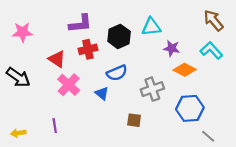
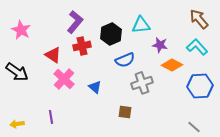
purple L-shape: (80, 24) -> (75, 22), turned -45
pink star: (23, 32) -> (21, 30), turned 30
blue semicircle: (117, 73) -> (125, 60), moved
blue hexagon: (190, 108) -> (200, 86), moved

